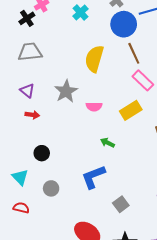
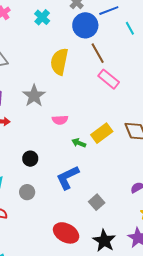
pink semicircle: (94, 107) -> (60, 120), moved
yellow rectangle: (131, 110) -> (102, 133), moved
black circle: (42, 153) -> (30, 159), moved

